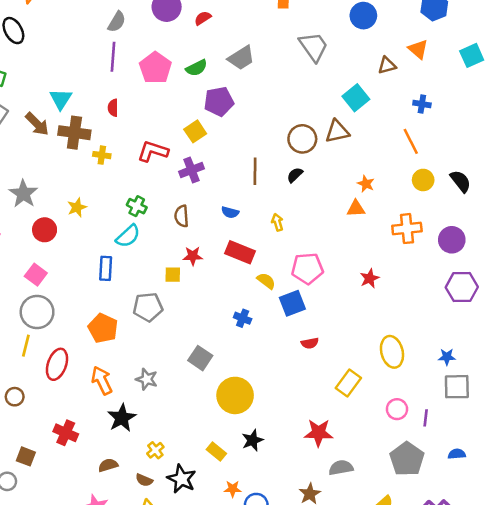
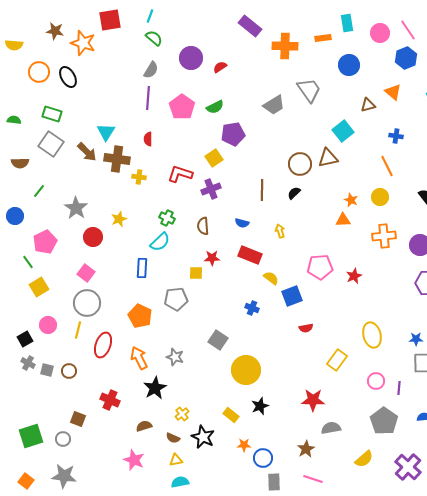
gray trapezoid: (241, 58) -> (274, 105), moved
yellow circle: (423, 180) -> (380, 197), moved
pink pentagon: (307, 268) -> (320, 267), moved

